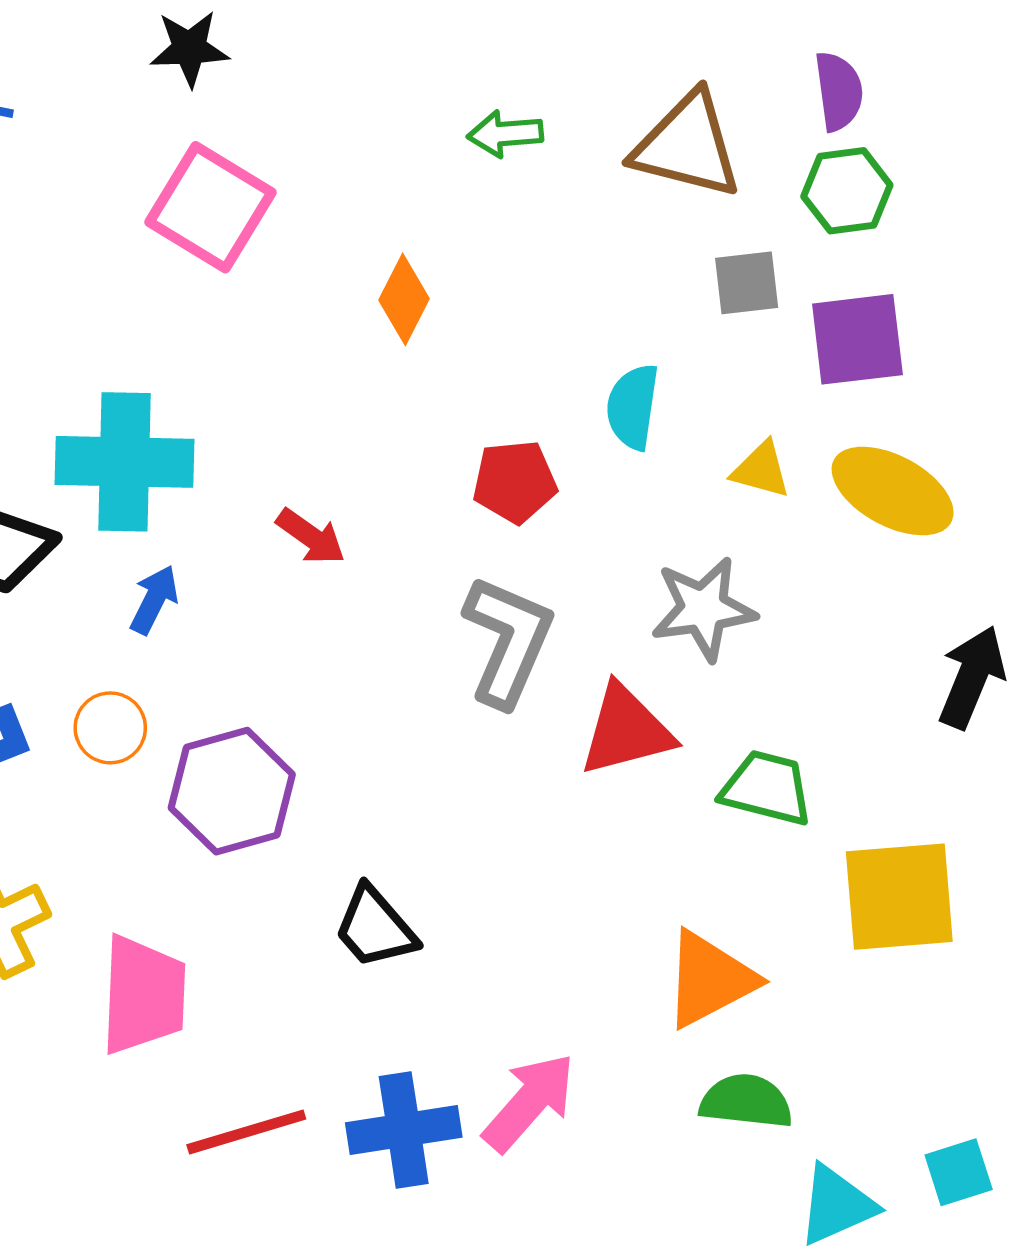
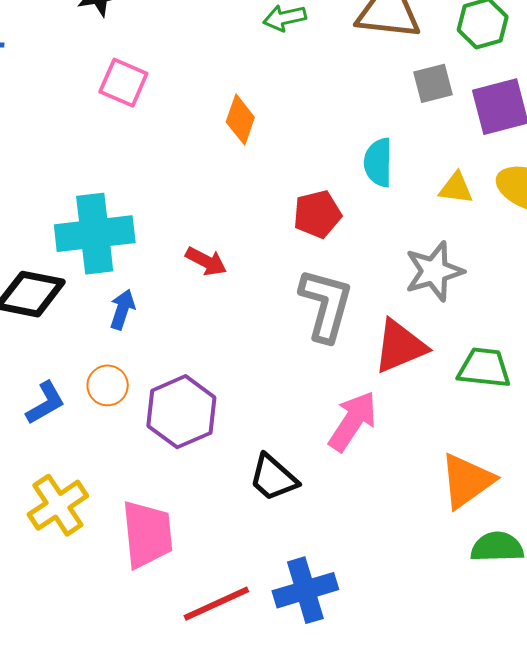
pink square: (211, 207) -> (123, 83), size x0.7
pink arrow: (529, 1102) -> (353, 421), moved

